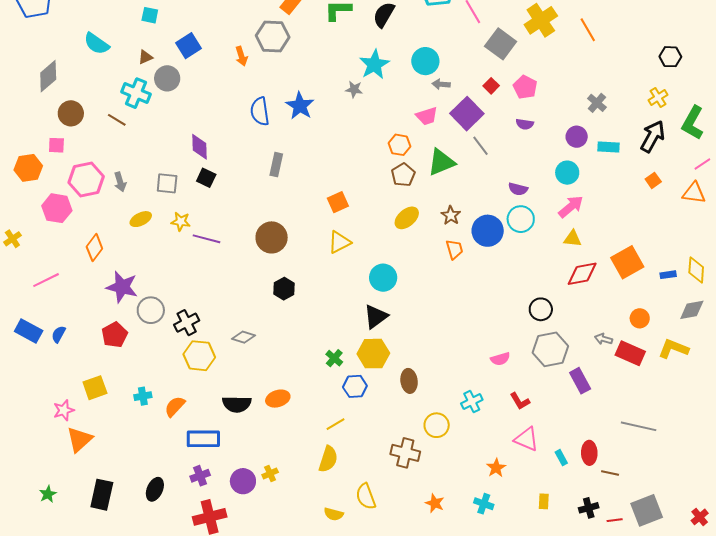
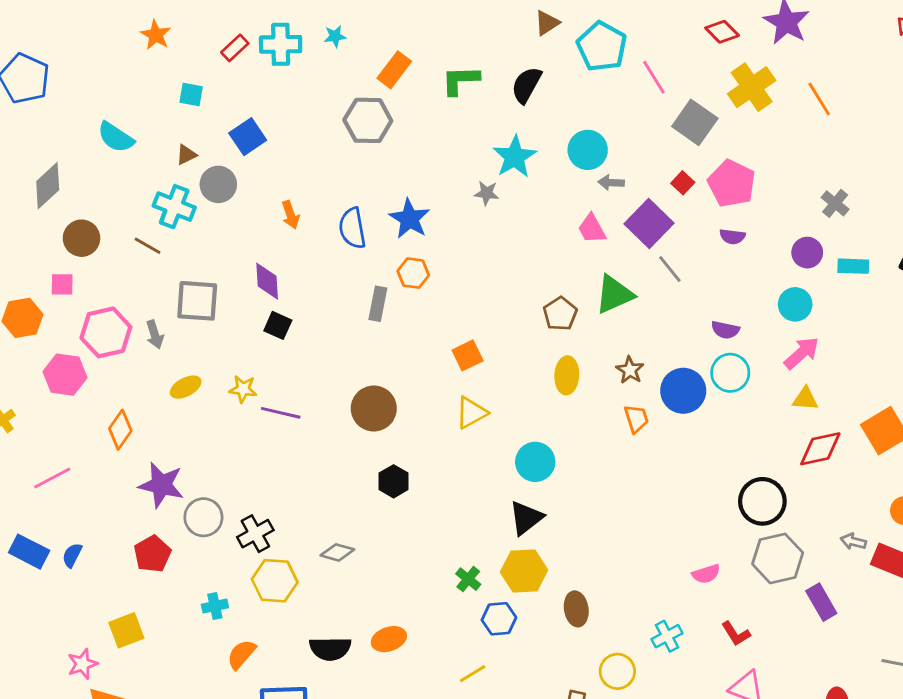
orange arrow: (241, 56) -> (290, 215), moved
pink pentagon: (525, 87) -> (732, 183), size x1.4
pink trapezoid: (427, 116) -> (592, 229), turned 80
orange hexagon: (400, 145) -> (413, 273), moved
gray square: (167, 183) -> (197, 301), moved, size x1.4
yellow ellipse: (407, 218) -> (567, 375), turned -45
black circle: (541, 309) -> (762, 501), size x1.4
cyan cross: (143, 396) -> (215, 606), moved

